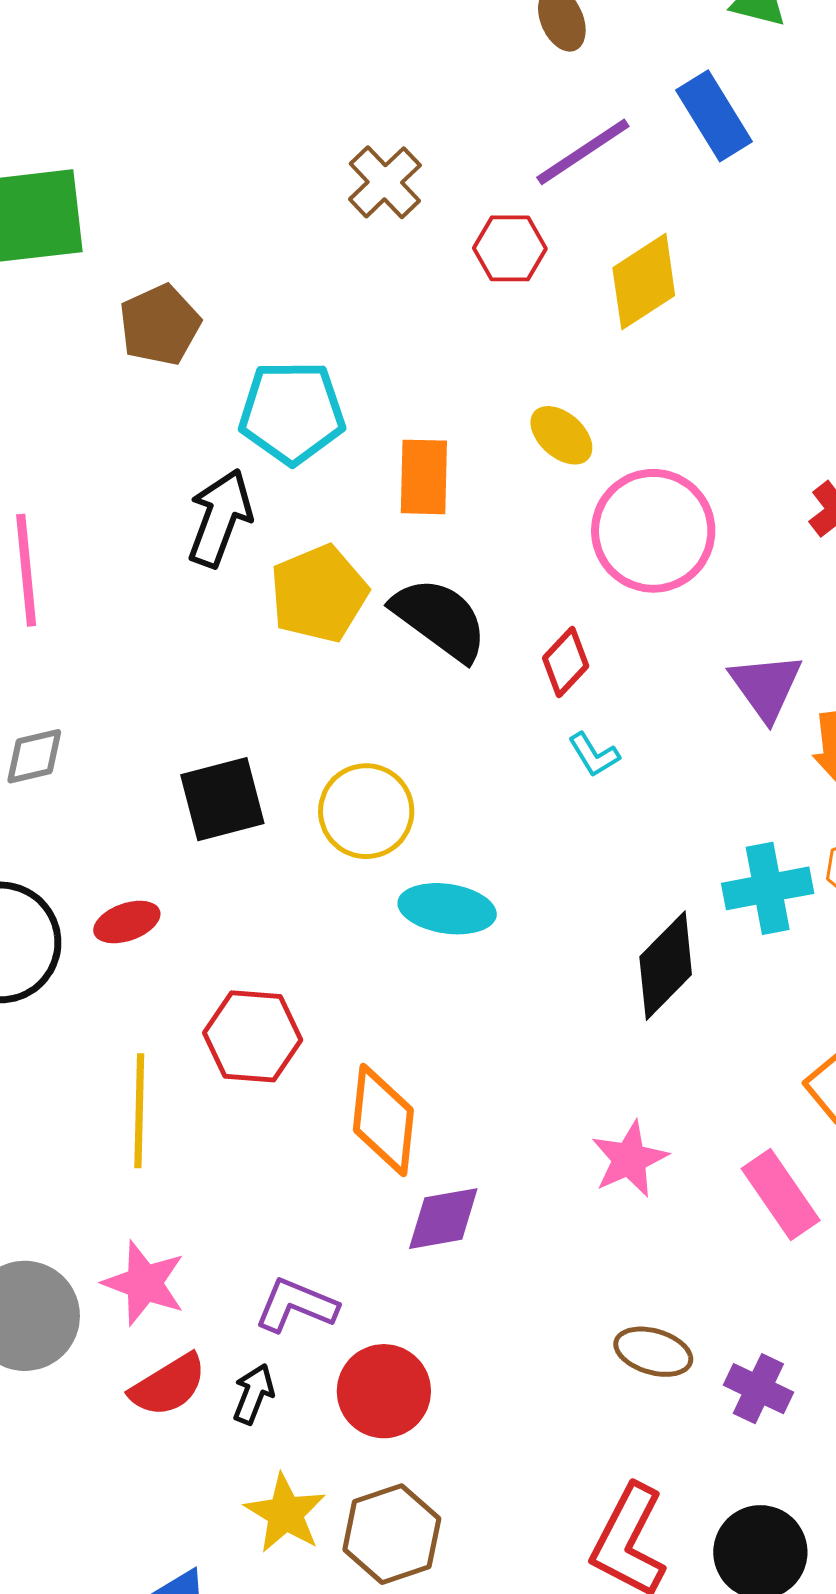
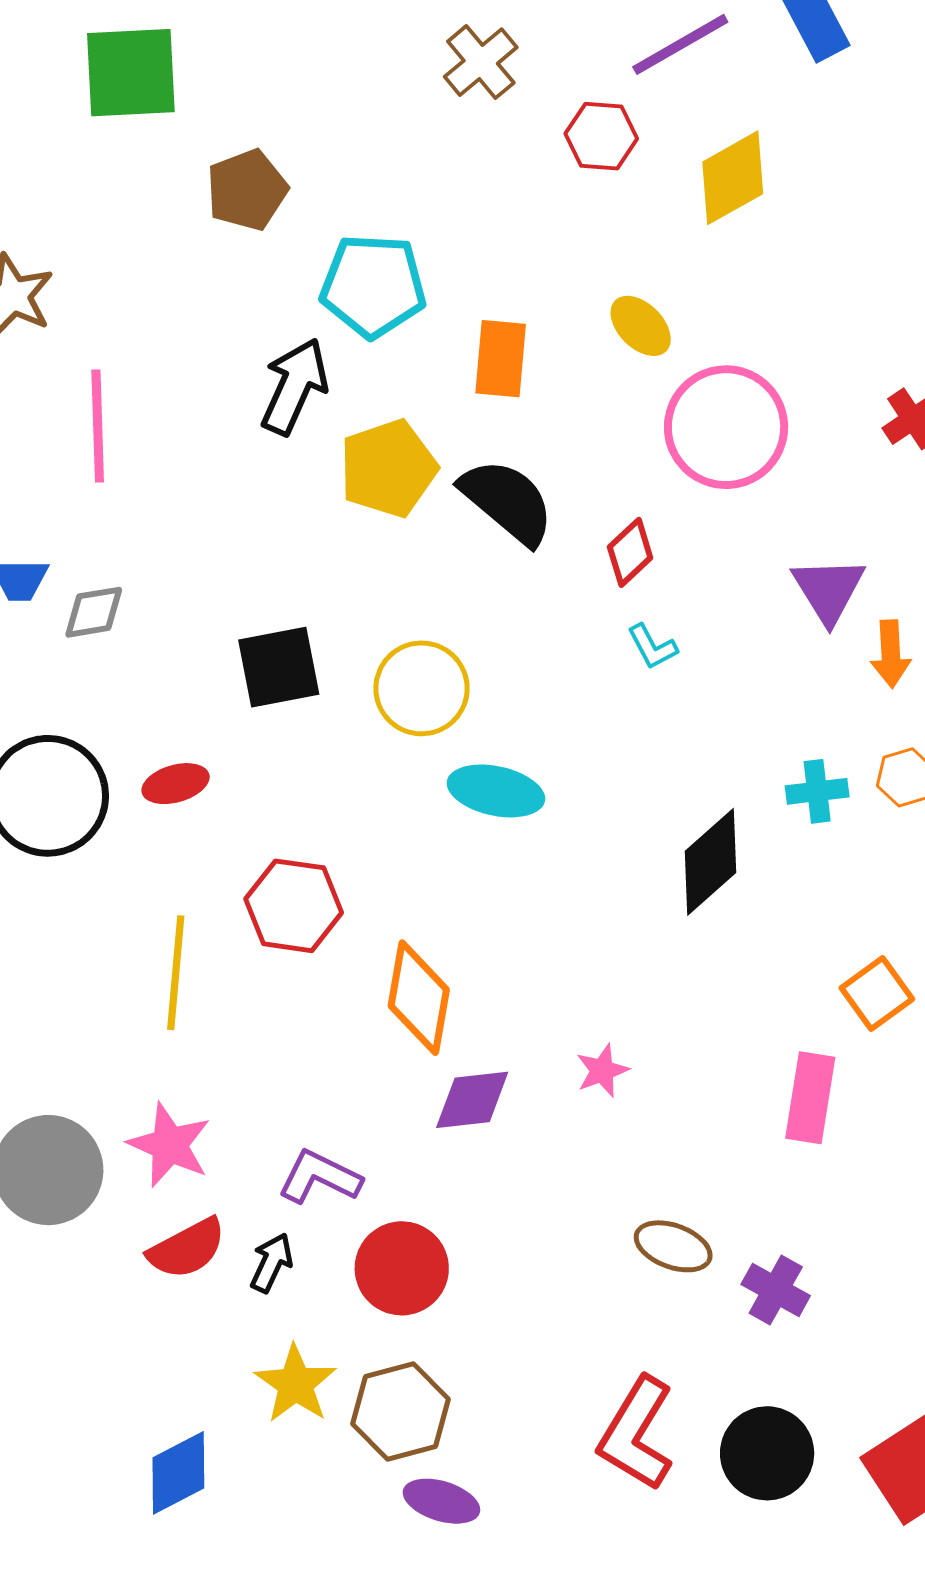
cyan cross: (768, 888) -> (817, 791), size x0.7
pink star: (629, 1159) -> (602, 1071), moved, size x0.7
pink rectangle: (781, 1195) -> (810, 1098), turned 40

